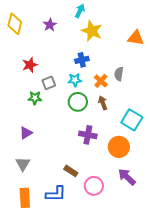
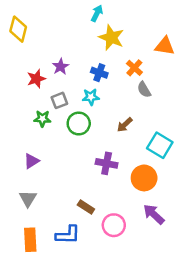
purple star: (50, 25) -> (61, 67), moved
blue cross: (82, 60) -> (99, 73), turned 32
gray semicircle: (119, 74) -> (144, 90), turned -40
orange cross: (101, 81) -> (134, 68), moved
green circle: (78, 102) -> (79, 123), moved
brown arrow: (103, 103) -> (125, 125), turned -112

